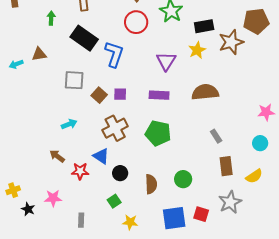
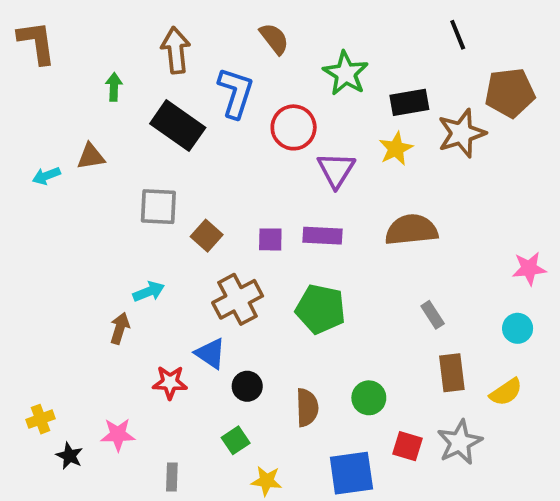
red circle: (136, 22) -> (294, 127), moved
blue L-shape: (114, 54) -> (236, 93), moved
purple square: (120, 94) -> (270, 239), moved
brown arrow: (57, 156) -> (120, 328), moved, turned 70
red square: (201, 214) -> (407, 446), moved

